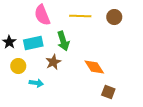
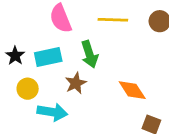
cyan arrow: (36, 83) -> (52, 112), size x1.5

